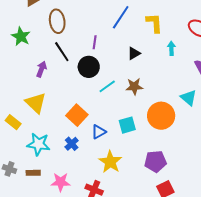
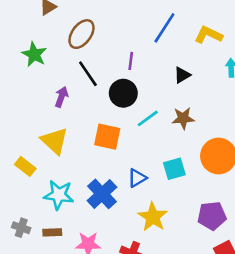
brown ellipse: (57, 21) -> (81, 34), turned 45
yellow L-shape: (154, 23) -> (208, 35), turned -60
orange square: (77, 115) -> (107, 137), moved, turned -30
blue cross: (72, 144) -> (102, 194), size x1.6

